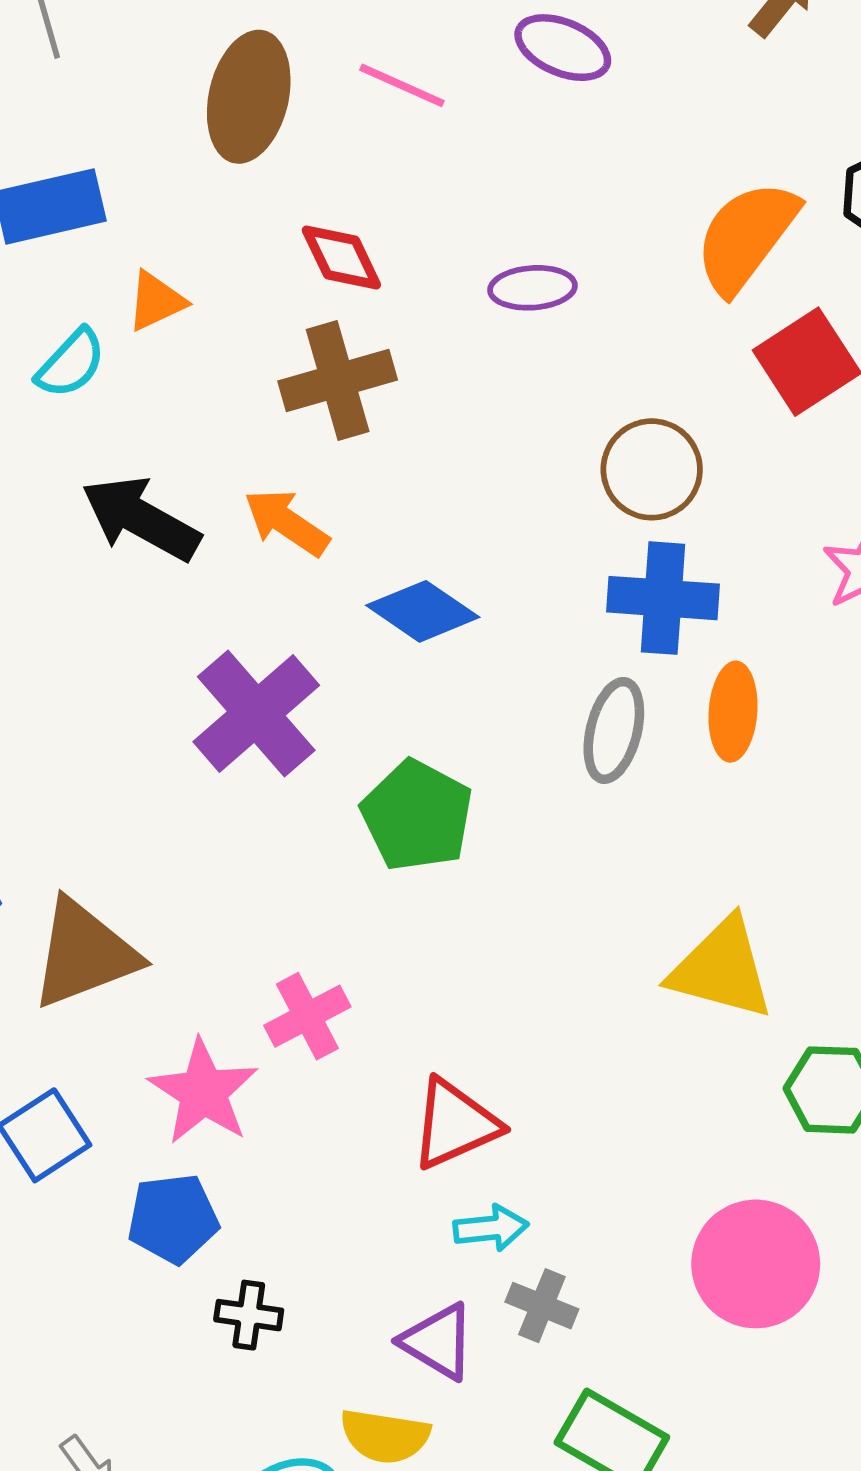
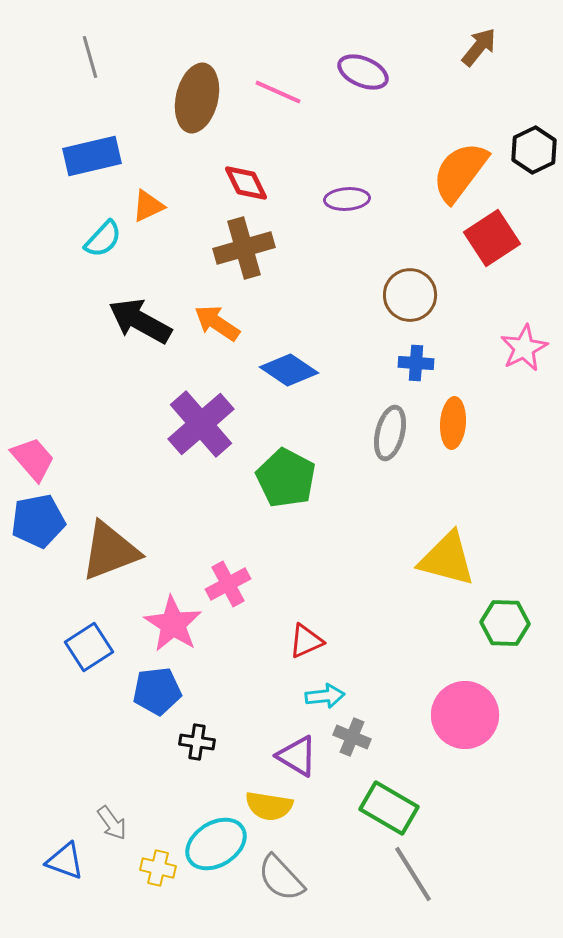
blue cross: (663, 598) -> (416, 363), size x0.6
red triangle: (455, 1124) -> (306, 641), size x0.7

